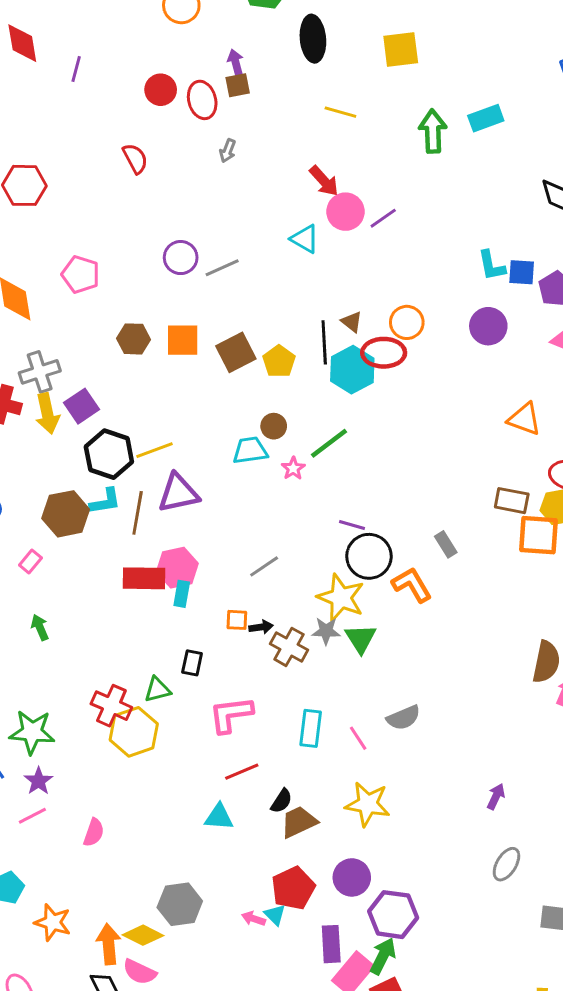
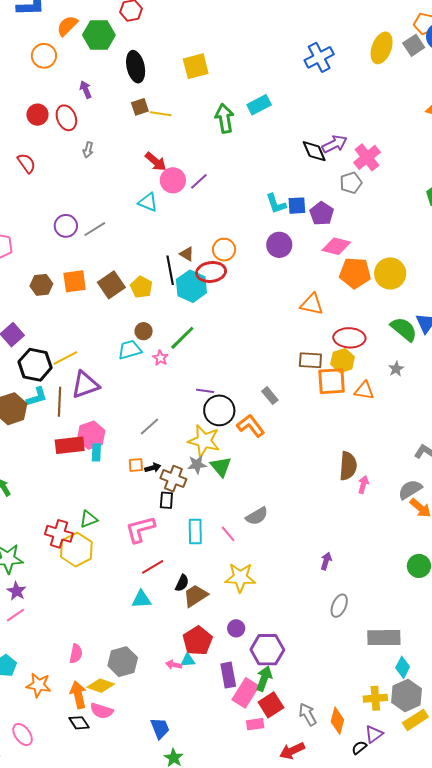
brown square: (238, 85) -> (140, 107), moved
black rectangle: (192, 663) -> (166, 500), moved
pink semicircle: (94, 832) -> (76, 654), moved
purple circle: (352, 877) -> (236, 628), size x0.7
cyan triangle: (275, 915) -> (188, 660), turned -42

